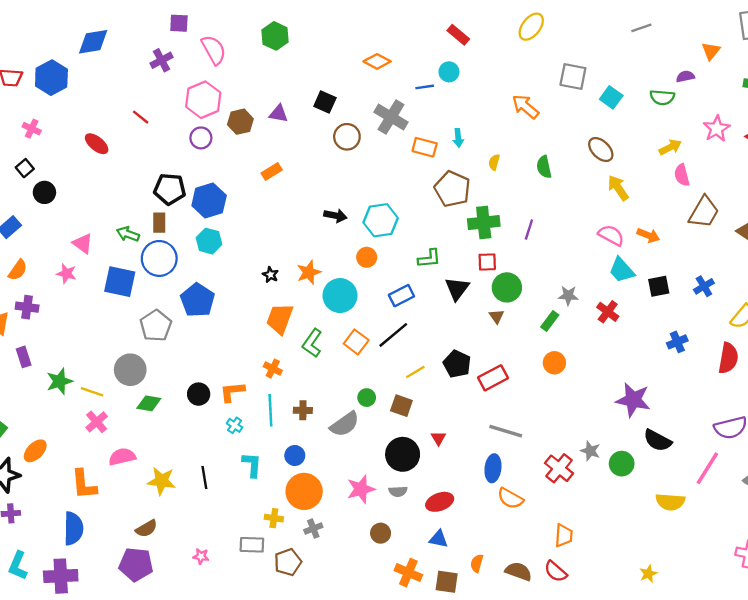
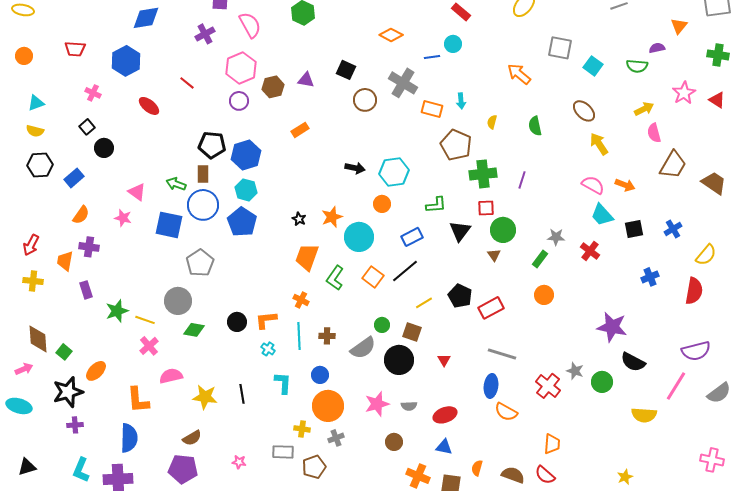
blue hexagon: (51, 78) -> (126, 61), moved
blue pentagon: (197, 300) -> (242, 222), moved
black circle: (403, 454) -> (399, 360), moved

